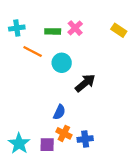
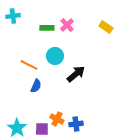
cyan cross: (17, 28) -> (13, 16), moved
orange line: (33, 52) -> (29, 65), moved
blue semicircle: (59, 112) -> (36, 86), moved

